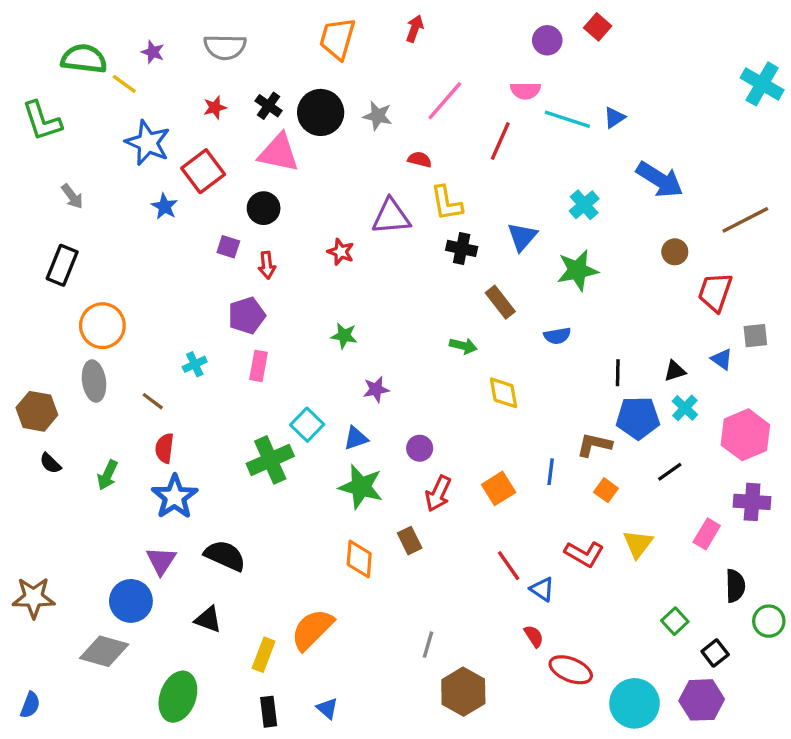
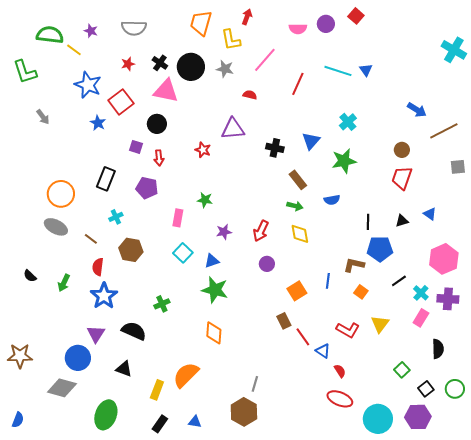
pink semicircle: (525, 91) -> (298, 29), moved
blue triangle: (614, 118) -> (366, 70), turned -32
blue arrow: (660, 180) -> (417, 110), moved, size x0.7
yellow L-shape: (447, 203) -> (231, 40), moved
black rectangle: (62, 265) -> (106, 179), moved
red trapezoid: (715, 292) -> (402, 178), moved
purple pentagon: (247, 316) -> (147, 188), turned 30
gray square: (755, 336) -> (458, 167), moved
green arrow: (463, 346) -> (295, 206), moved
pink rectangle: (259, 366) -> (178, 218), moved
gray ellipse: (94, 381) -> (56, 227), turned -55
cyan cross: (685, 408) -> (421, 293), moved
brown hexagon: (37, 411) -> (131, 250), moved
purple circle: (420, 448) -> (267, 264), moved
green cross: (270, 460) -> (162, 304), moved, size x0.6
red arrow: (438, 494) -> (261, 231), moved
brown rectangle: (410, 541) -> (284, 321), moved
green circle: (769, 621) -> (455, 389), moved
red semicircle: (534, 636) -> (340, 371), moved
brown hexagon: (463, 692) -> (244, 412), moved
blue triangle: (327, 708) -> (195, 422), turned -32
black rectangle: (269, 712) -> (160, 424), turned 42

